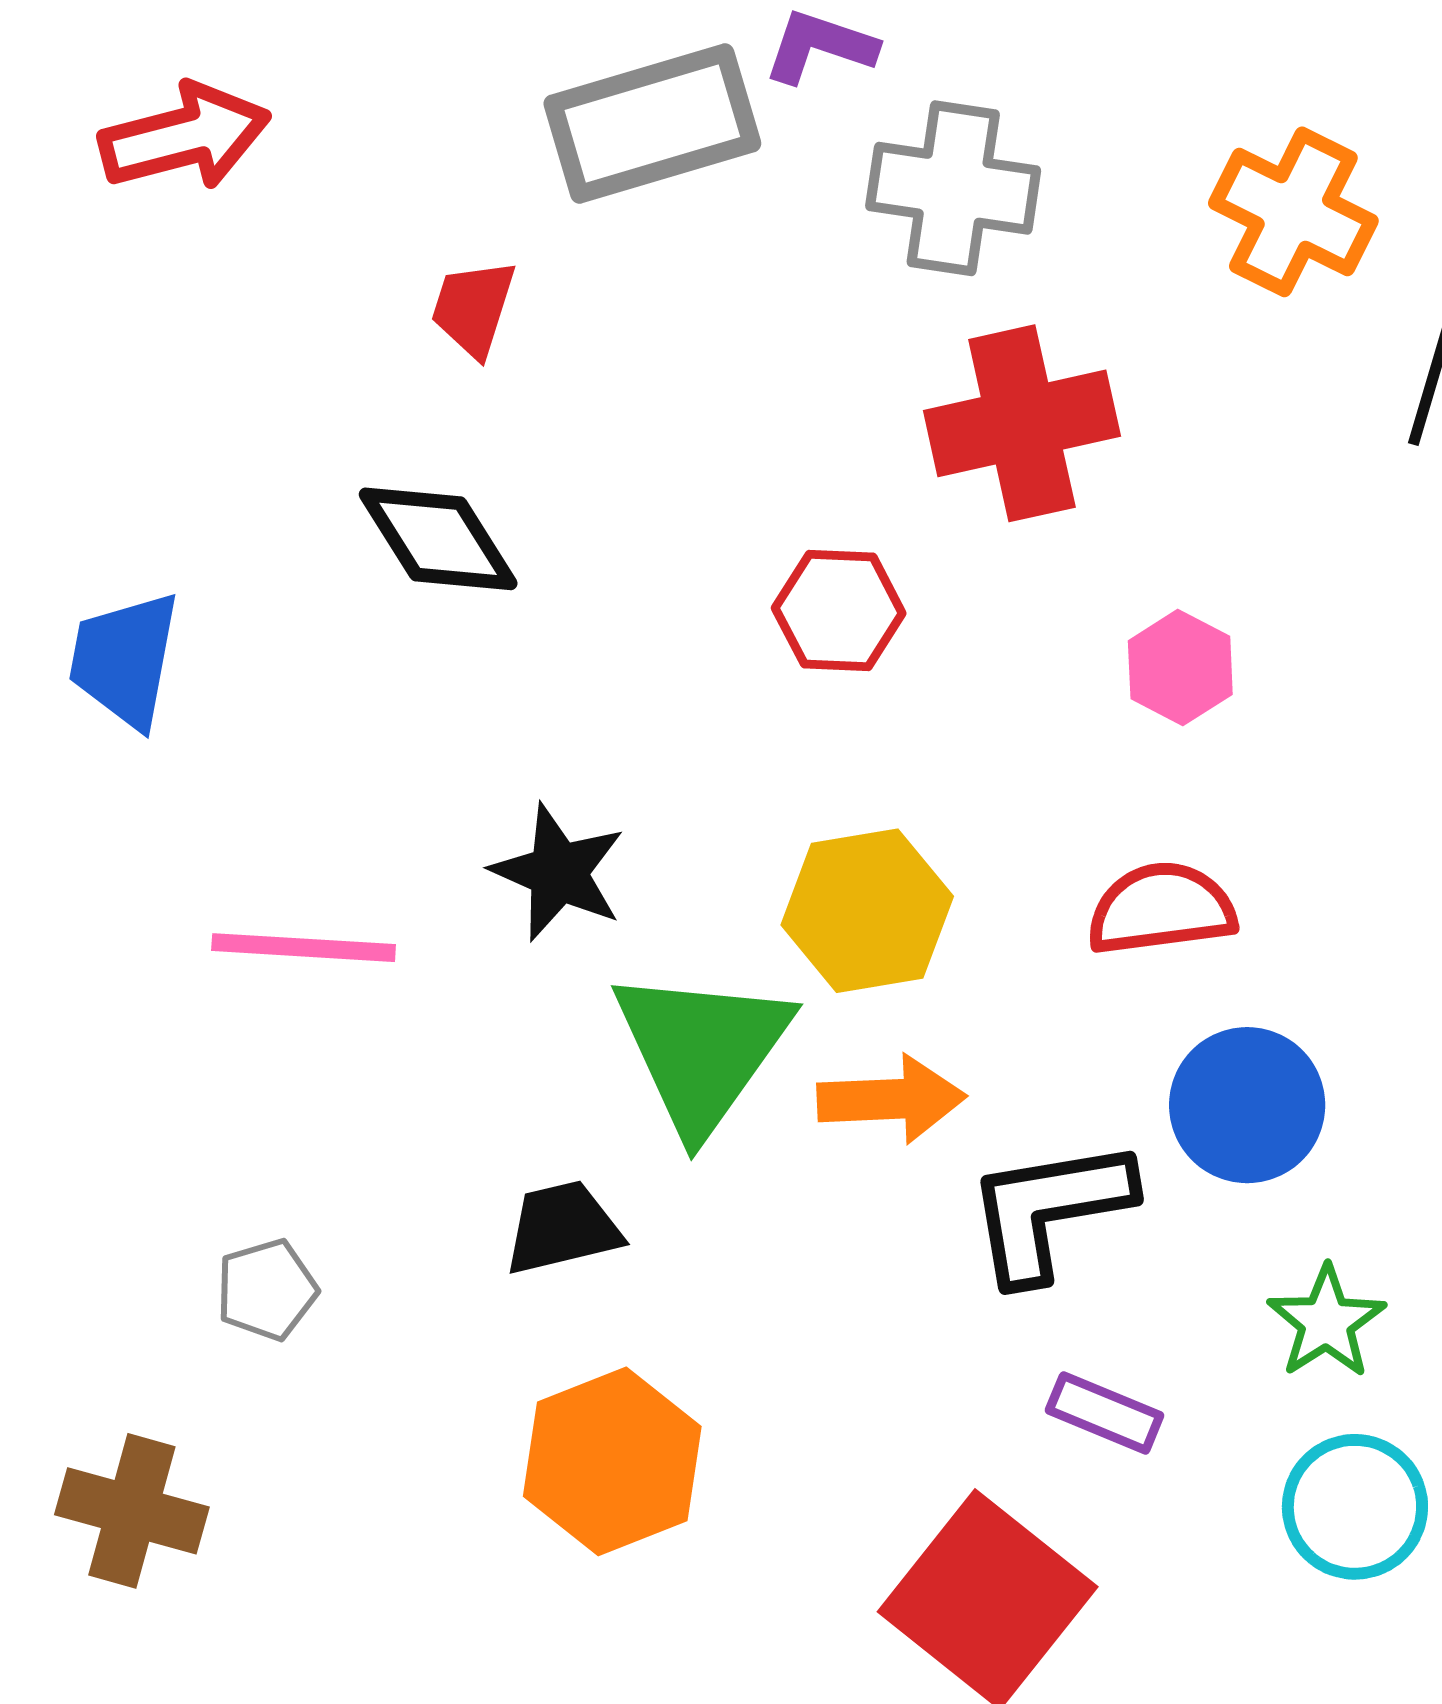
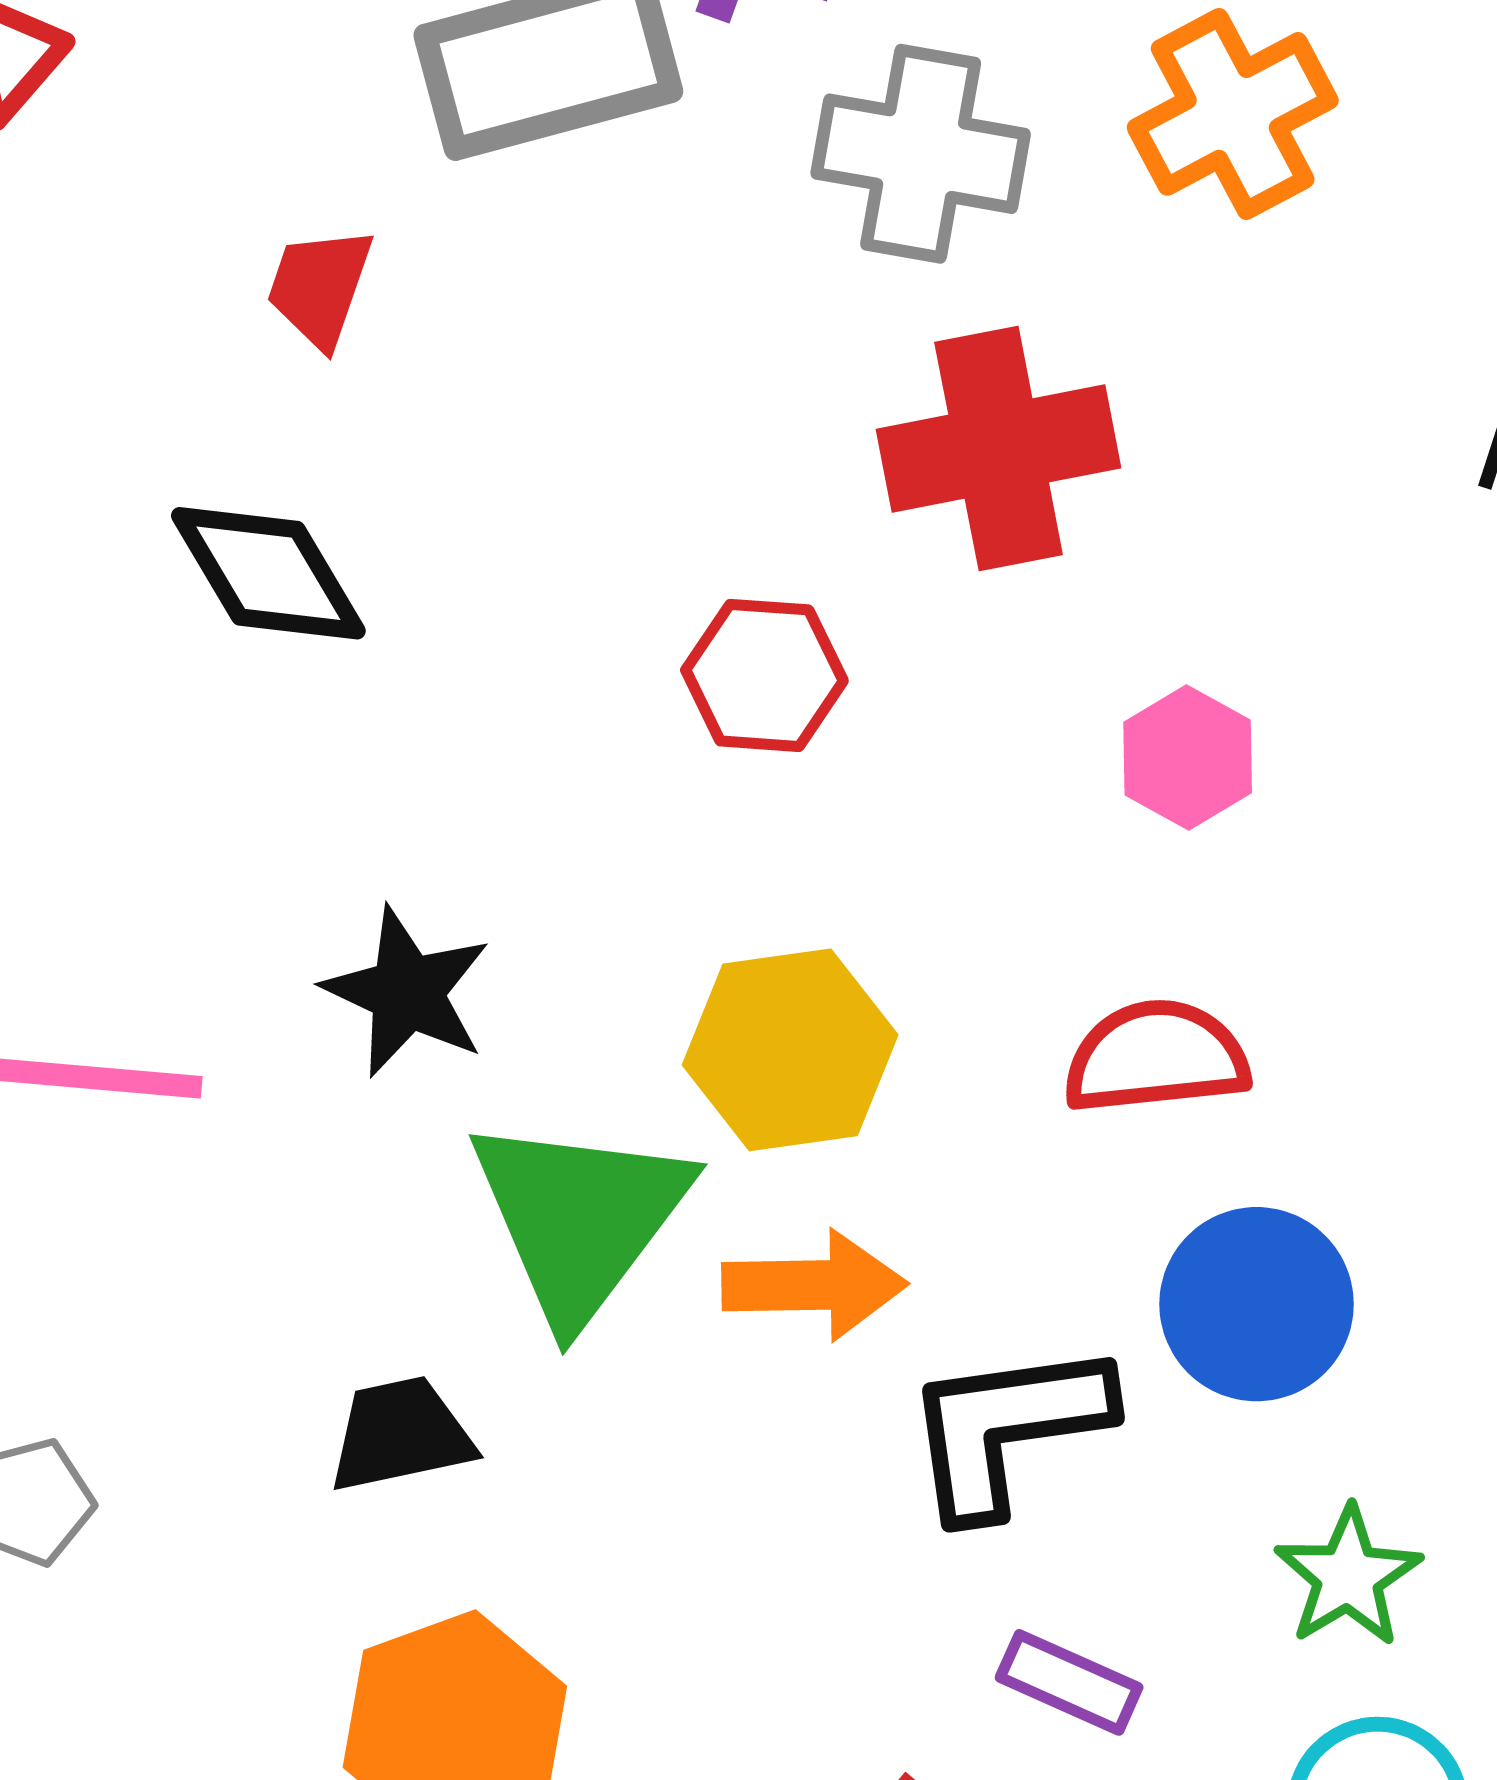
orange cross: (1293, 212) -> (1233, 114), moved, turned 34

